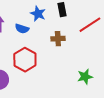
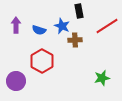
blue star: (38, 14) -> (62, 26), moved

